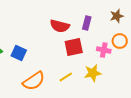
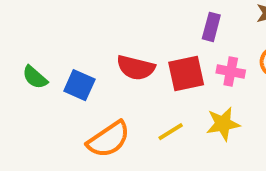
red semicircle: (60, 26) -> (136, 68), moved
pink cross: (104, 50) -> (231, 72), moved

